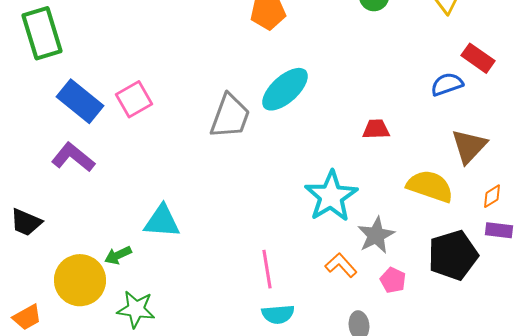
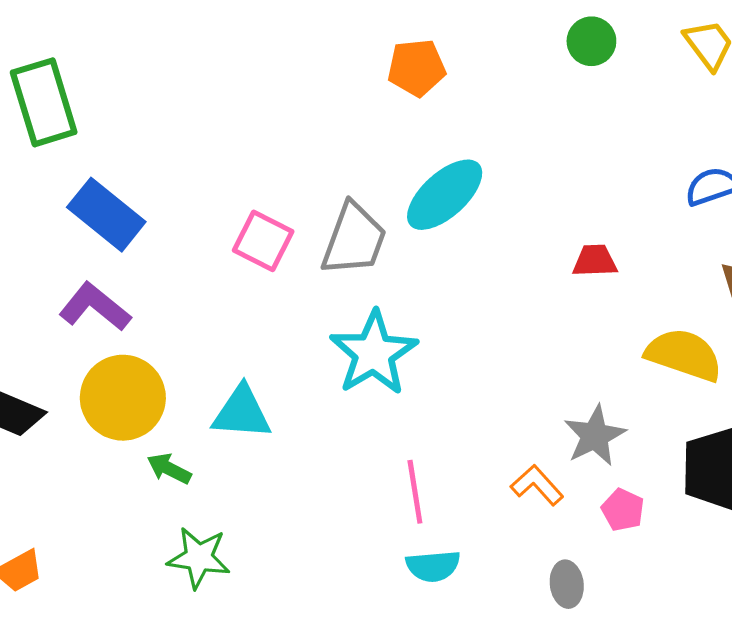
pink square: (134, 99) -> (263, 241), moved, turned -33
cyan star: (331, 196) -> (374, 353), moved
green arrow: (118, 255) -> (169, 469), turned 52
yellow circle: (80, 280) -> (123, 398), moved

